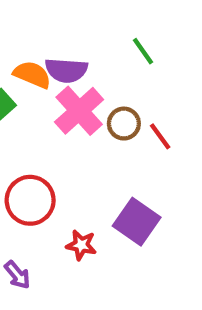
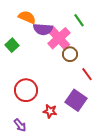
orange semicircle: (32, 75) -> (27, 17), moved
pink cross: (79, 111) -> (59, 38), moved
red line: (160, 136) -> (87, 74), moved

